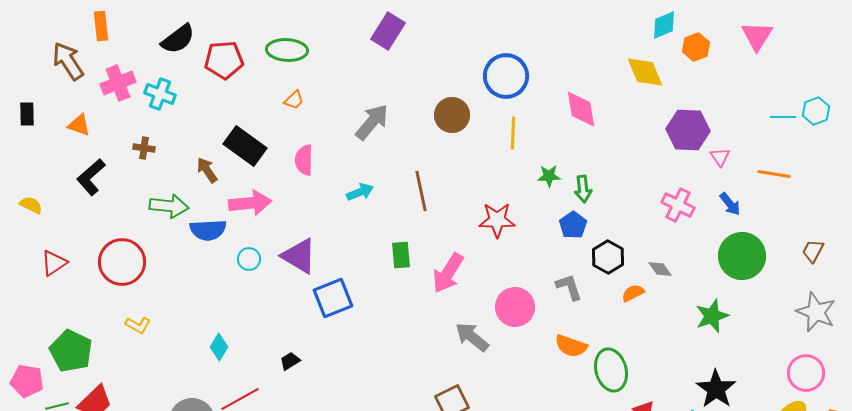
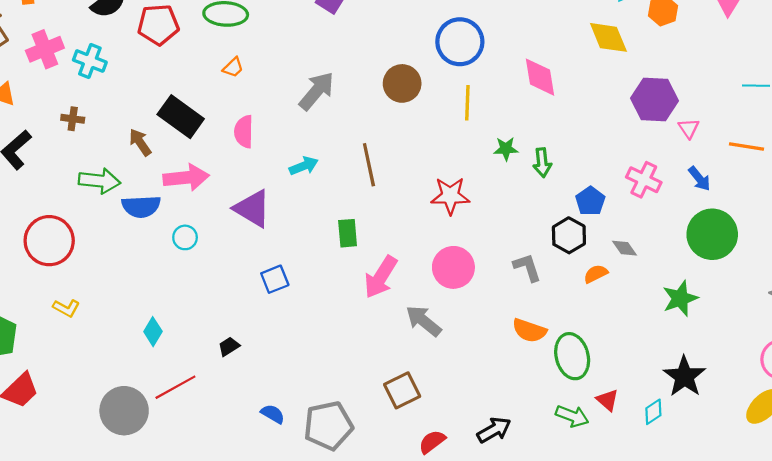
blue pentagon: (573, 225) -> (590, 201), moved
purple triangle: (299, 256) -> (252, 209), moved
pink arrow: (448, 273) -> (381, 277), moved
blue square: (333, 298) -> (275, 279), size x0.7
pink circle: (515, 307) -> (453, 267), moved

